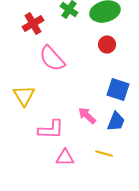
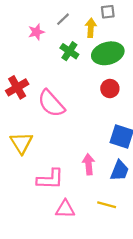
red cross: (33, 24) -> (17, 87), moved
pink arrow: (87, 116) -> (89, 164), turned 42

